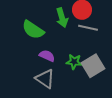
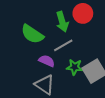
gray line: (88, 28) -> (63, 45), moved, turned -42

